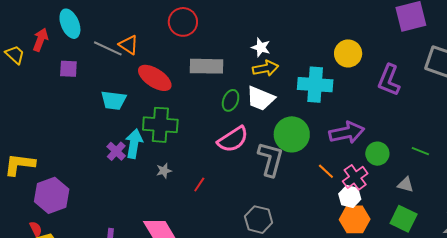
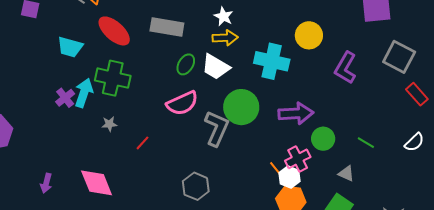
orange line: (326, 171) -> (276, 170), moved

